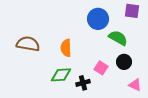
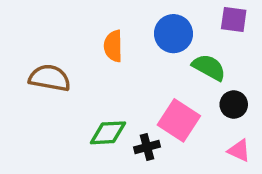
orange semicircle: (66, 48) -> (113, 46), moved
black circle: (124, 62) -> (234, 104), moved
pink square: (101, 68) -> (179, 120), size x1.6

